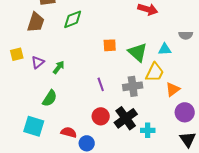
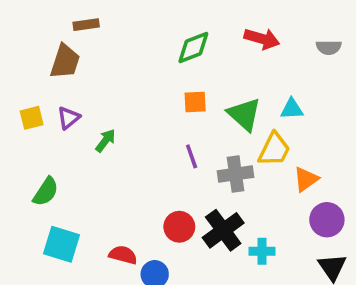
green diamond: (73, 19) -> (193, 47), moved
gray semicircle: (186, 35) -> (329, 47), moved
purple triangle: (38, 62) -> (69, 118), moved
purple line: (101, 84) -> (192, 156), moved
green semicircle: (50, 98) -> (46, 192), moved

